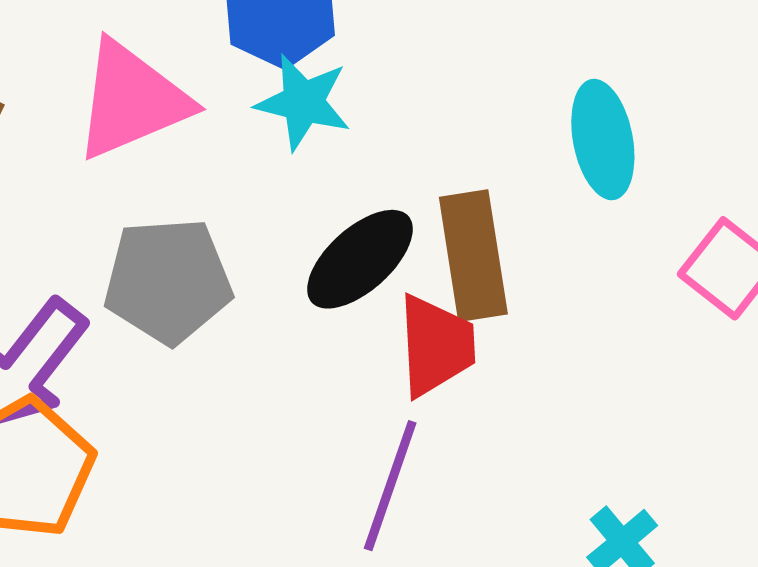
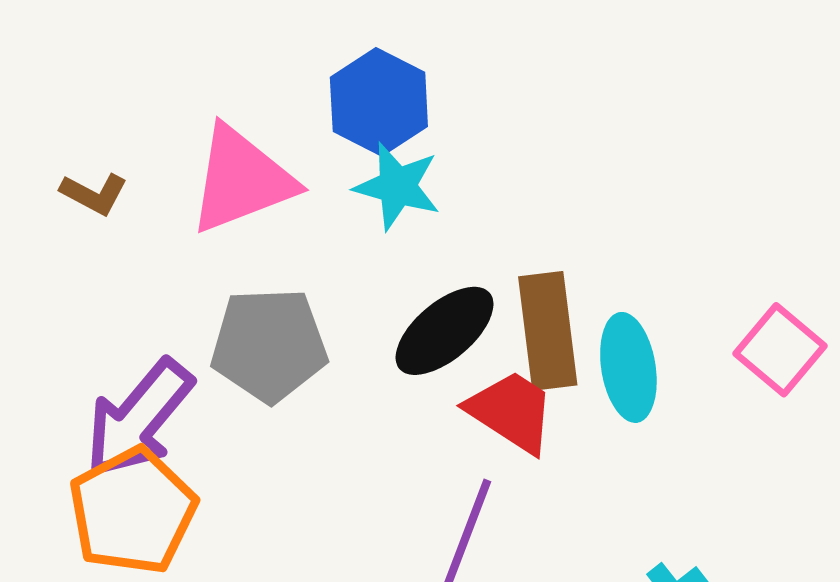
cyan ellipse: (603, 140) -> (628, 367), moved
red trapezoid: (436, 346) -> (511, 412), turned -56

